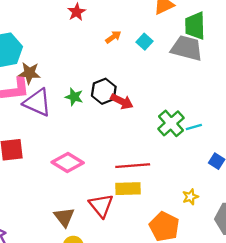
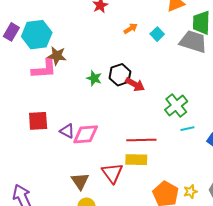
purple triangle: (37, 102) -> (67, 131), moved, size x0.6
cyan line: (194, 127) -> (187, 129), moved
pink diamond: (68, 162) -> (86, 134), turned -40
yellow star: (190, 197) -> (190, 192), moved

